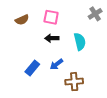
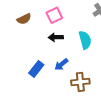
pink square: (51, 17) -> (54, 15), turned -35

